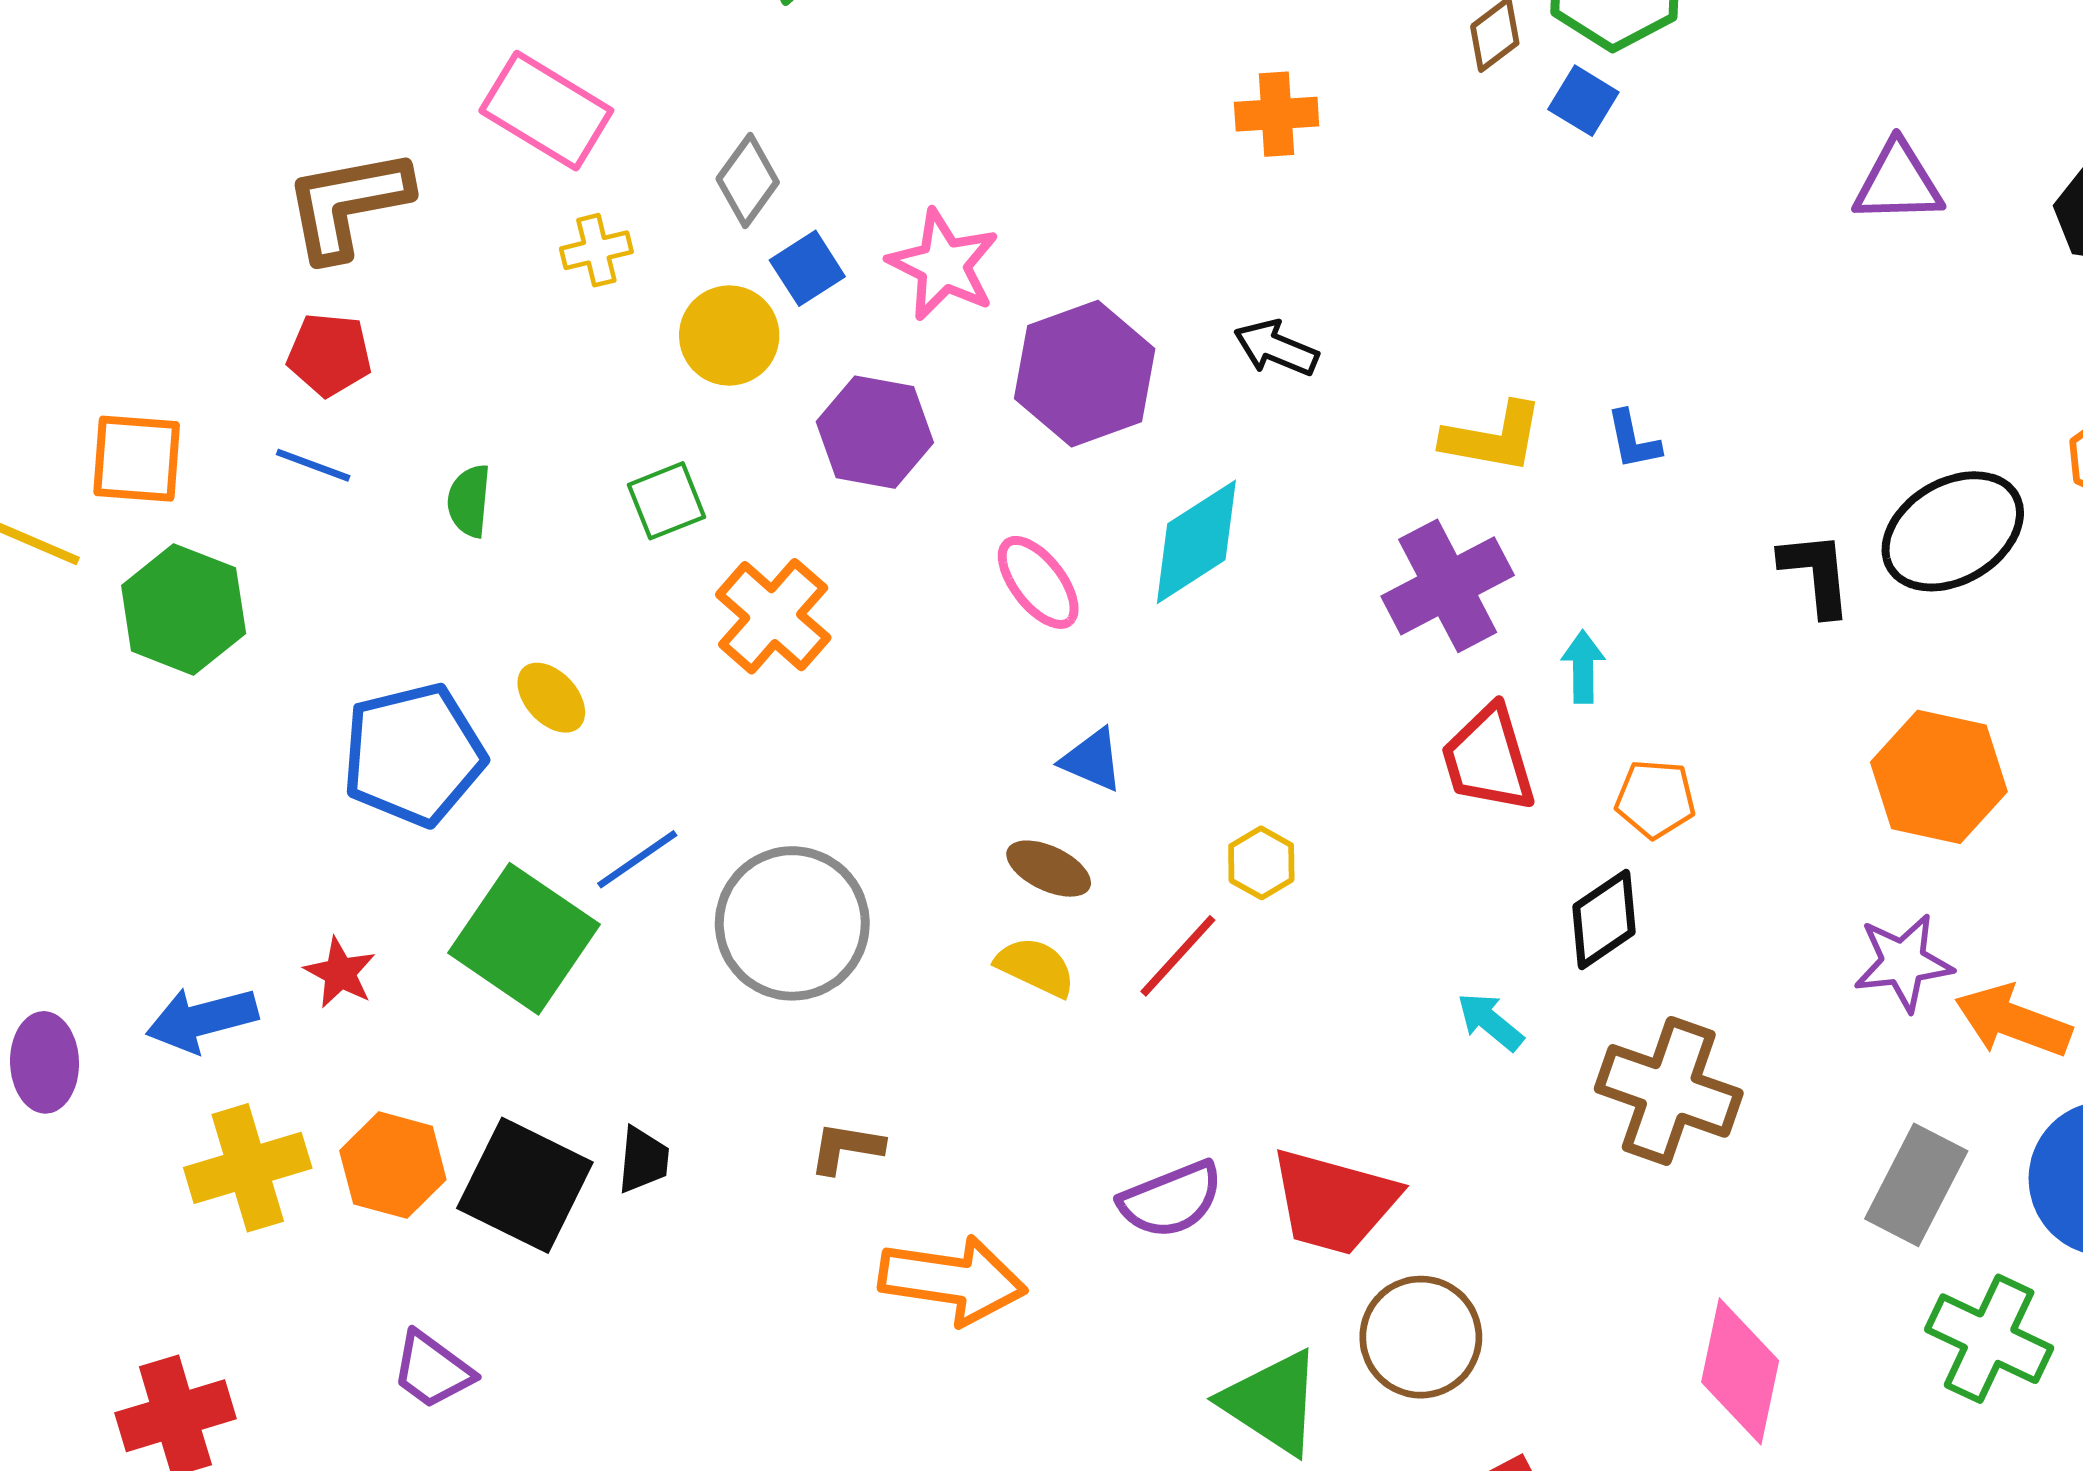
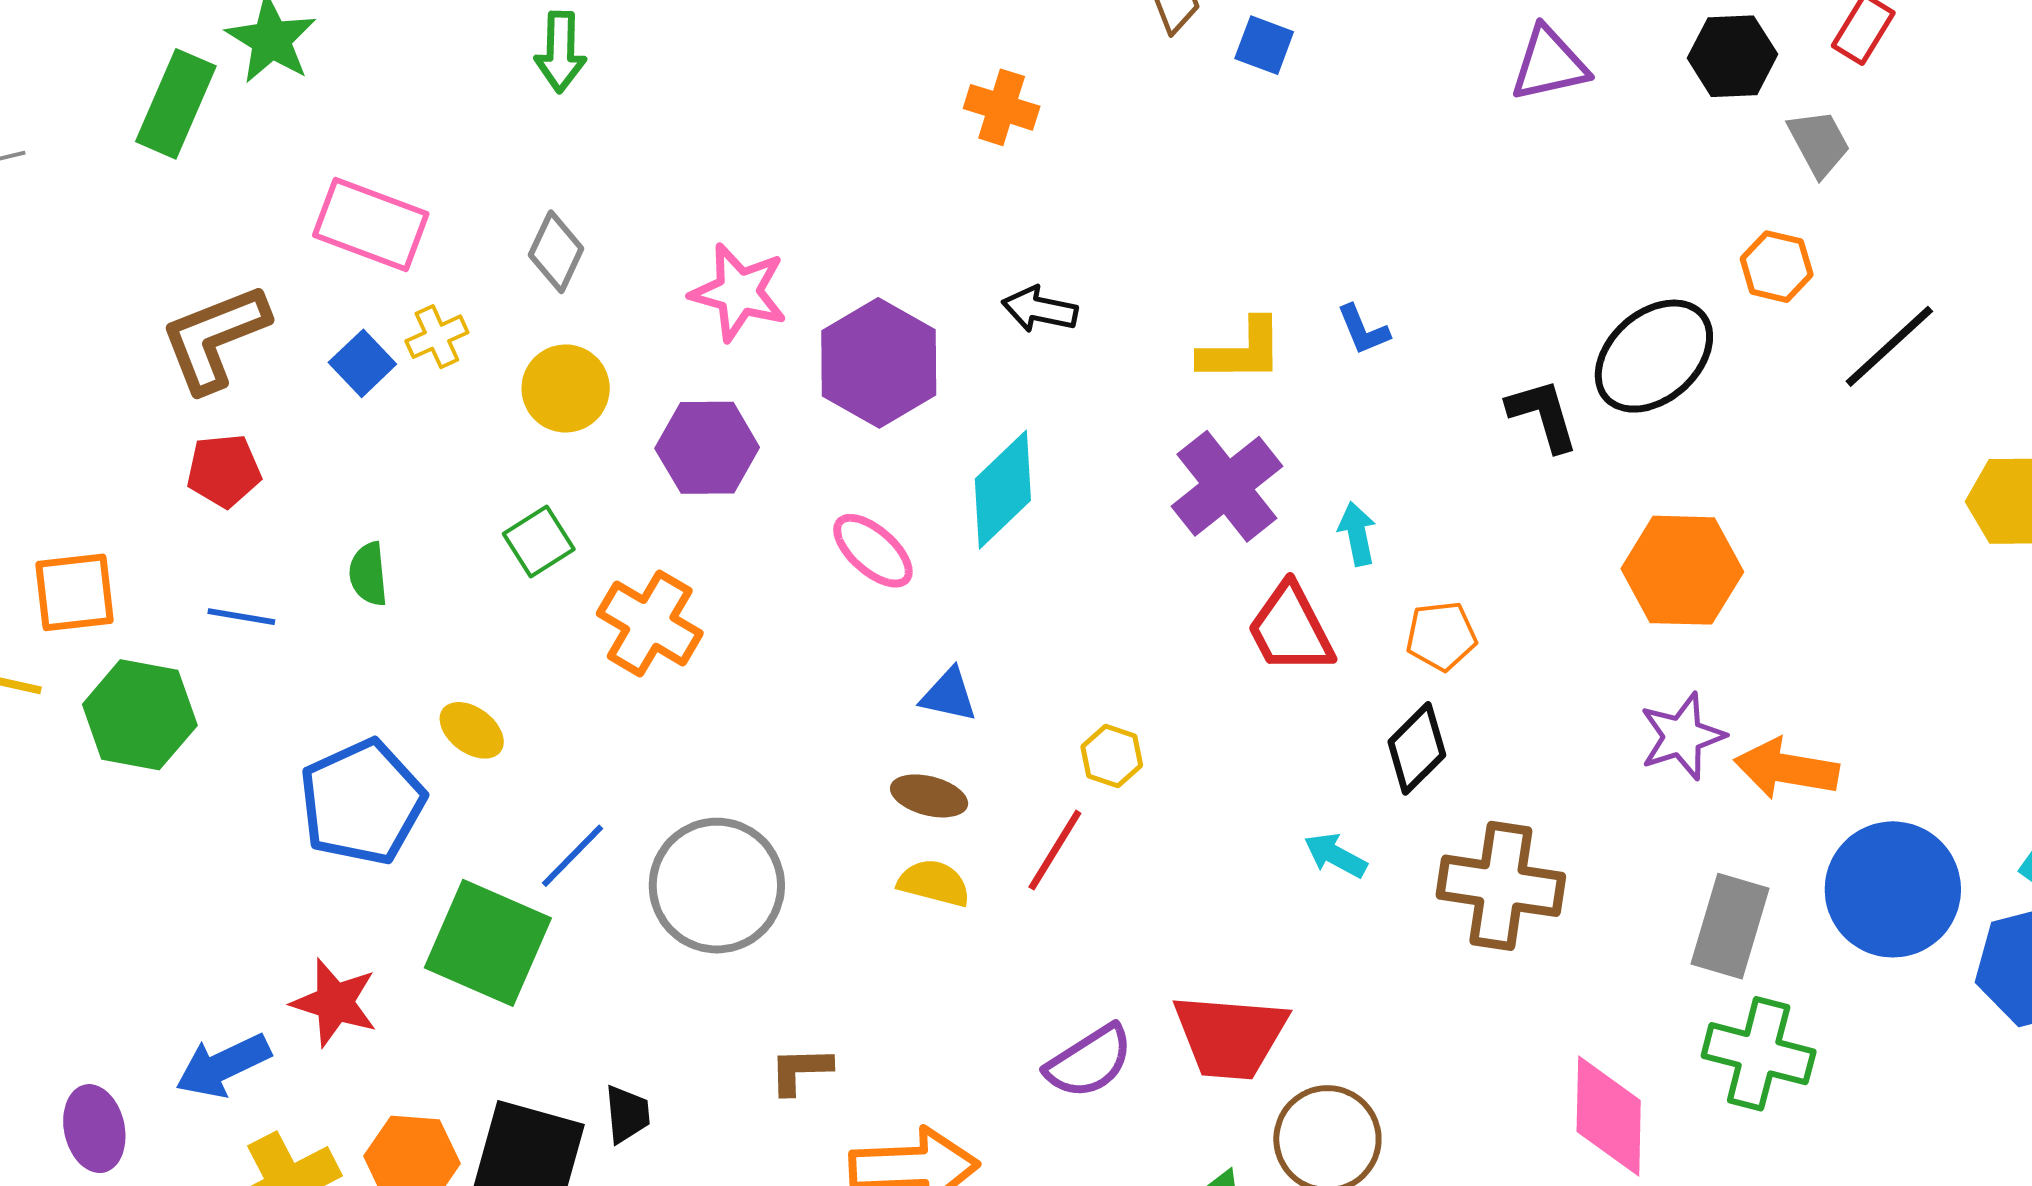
orange cross: (1277, 114) -> (1002, 107), turned 32
blue square: (807, 268) -> (362, 363), moved
blue line: (313, 465) -> (241, 617), moved
red star: (340, 973) -> (335, 1003), size x1.4
green cross: (1989, 1339) -> (1759, 1054), moved

